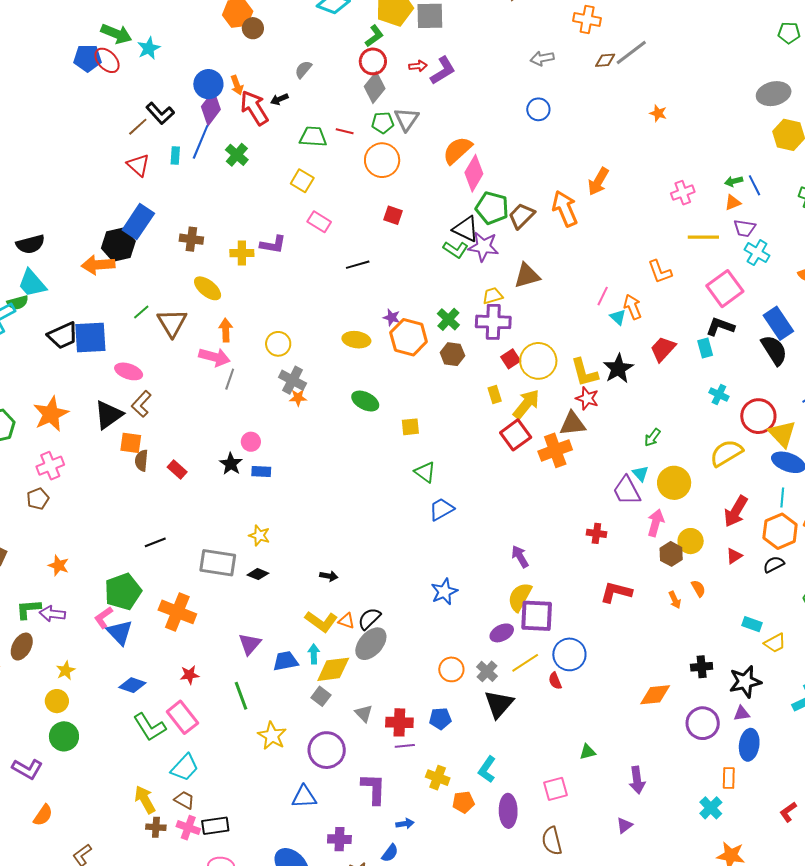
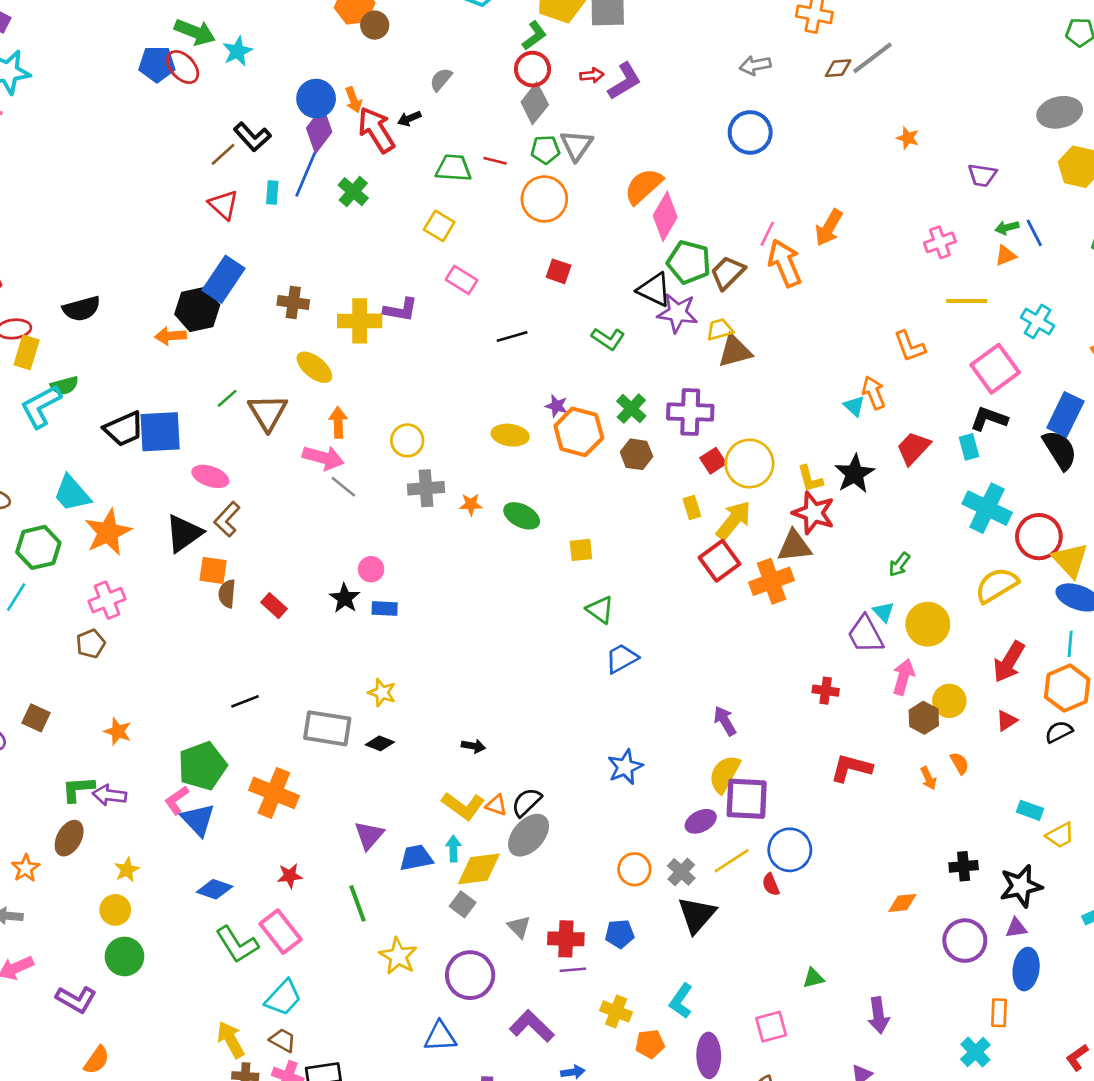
blue circle: (538, 109) -> (750, 132), size x1.4
purple trapezoid: (744, 228) -> (982, 175), moved
green L-shape: (456, 250) -> (608, 339), moved
yellow cross: (242, 253) -> (360, 321), size x1.4
orange arrow: (98, 265) -> (170, 336), size x0.7
cyan trapezoid: (32, 283) -> (72, 493), moved
yellow trapezoid: (493, 296) -> (720, 330), moved
pink line: (603, 296) -> (767, 234), moved
blue rectangle: (778, 323) -> (1065, 415), turned 60
yellow L-shape: (584, 372) -> (810, 479), size x0.7
gray line: (230, 379) -> (343, 487), turned -70
gray cross: (293, 380) -> (426, 488), turned -32
cyan cross: (719, 394) -> (987, 508), size x1.8
orange star: (298, 398) -> (471, 504), moved
red star: (587, 398) -> (814, 513), size x1.4
orange diamond: (655, 695) -> (902, 903), size x0.7
purple L-shape: (374, 789) -> (532, 1026), turned -48

